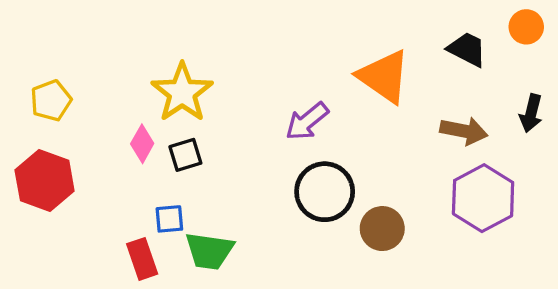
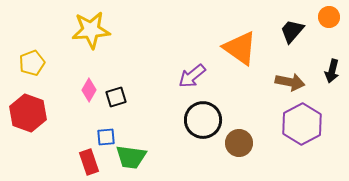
black trapezoid: (467, 49) -> (292, 31), turned -76
yellow star: (182, 92) -> (91, 30), moved, turned 30

